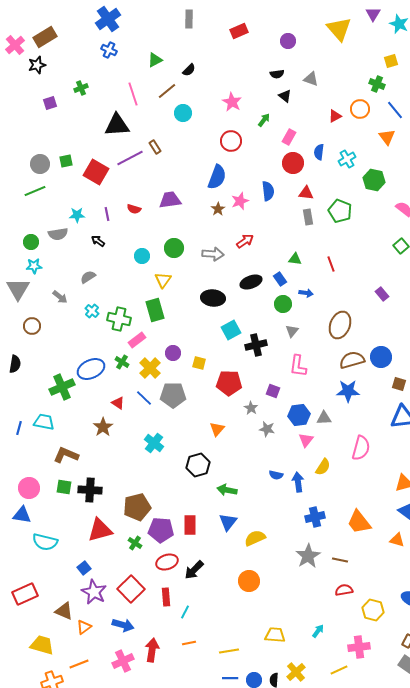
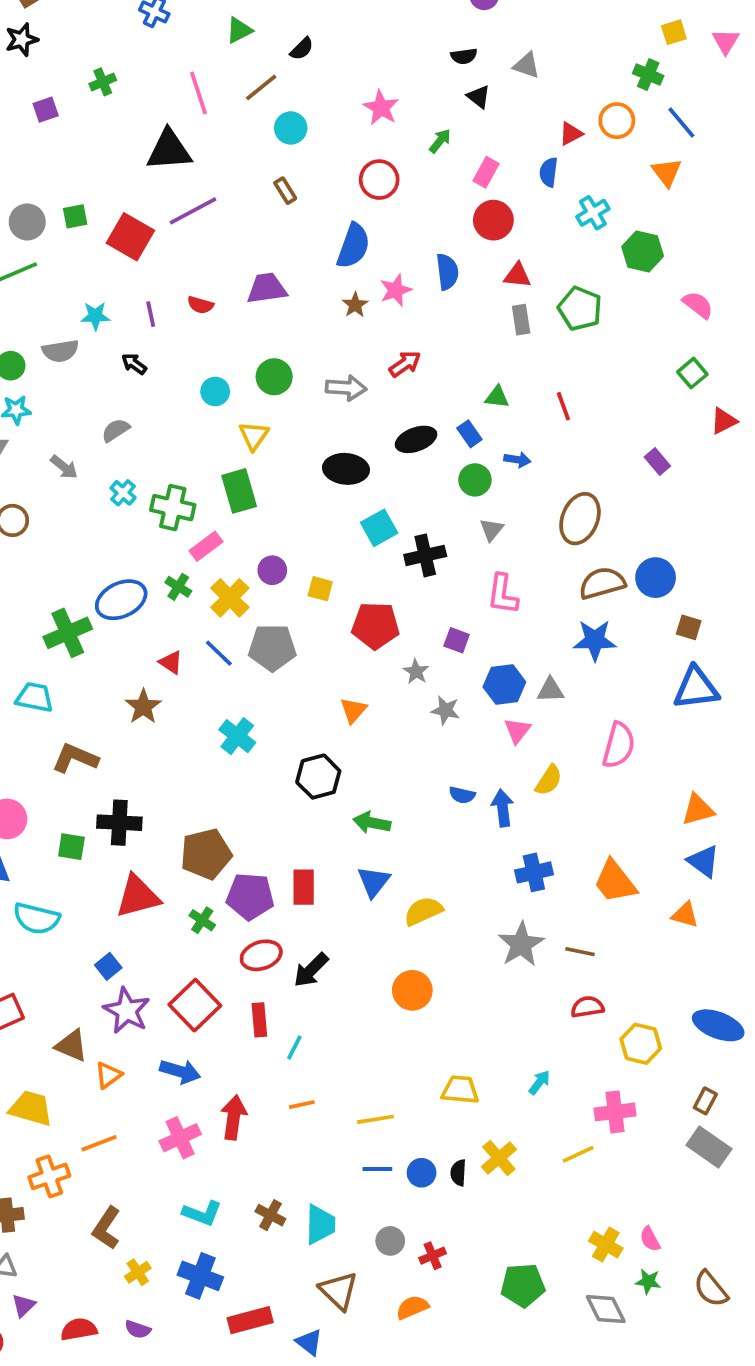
brown rectangle: (155, 147) -> (285, 191), moved
blue semicircle: (319, 152) -> (549, 172), moved
green square: (64, 487) -> (71, 847), moved

